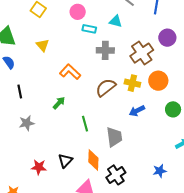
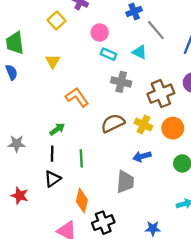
black line: (20, 92) -> (52, 154), moved
gray trapezoid: (114, 137) -> (125, 182), moved
black triangle: (65, 161) -> (52, 179), moved

